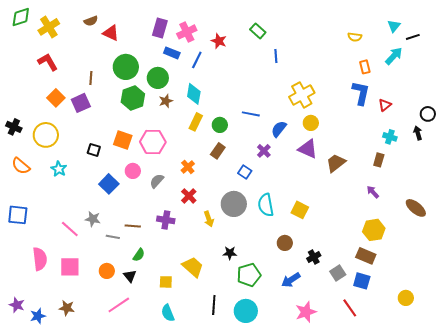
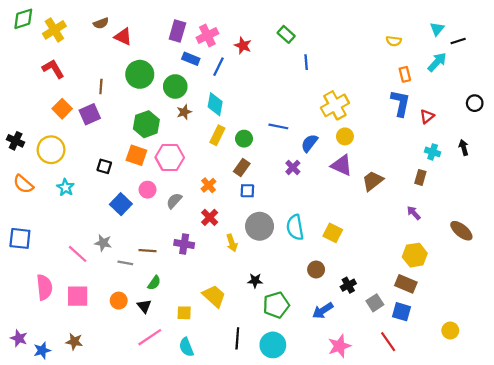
green hexagon: (133, 98) -> (146, 124), moved
black circle: (428, 114) -> (475, 103), moved
blue square: (245, 172) -> (247, 191), moved, turned -32
pink line: (119, 305) -> (150, 337), moved

